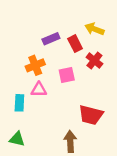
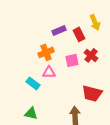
yellow arrow: (94, 29) -> (95, 22), turned -133
red cross: (94, 60) -> (91, 55), moved
cyan rectangle: (19, 103) -> (33, 83), turned -56

